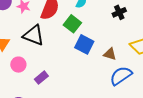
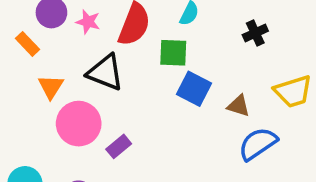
green square: (72, 24) -> (173, 53), turned -36
pink circle: (18, 65) -> (79, 124), size x1.6

